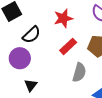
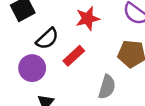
red rectangle: (68, 46) -> (74, 56), moved

